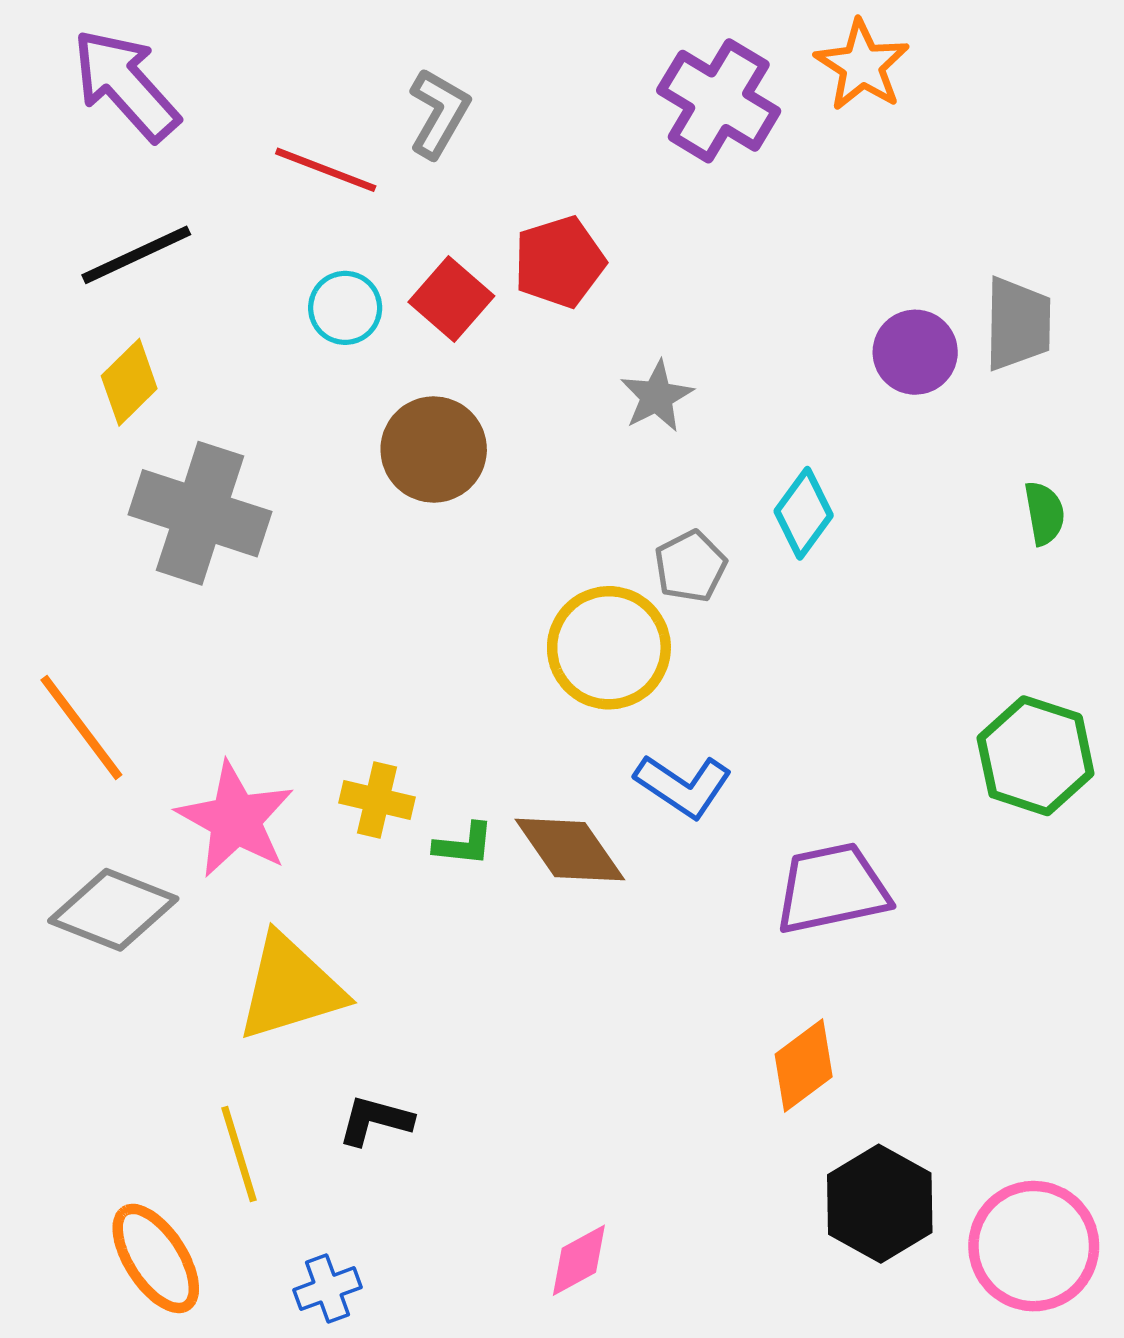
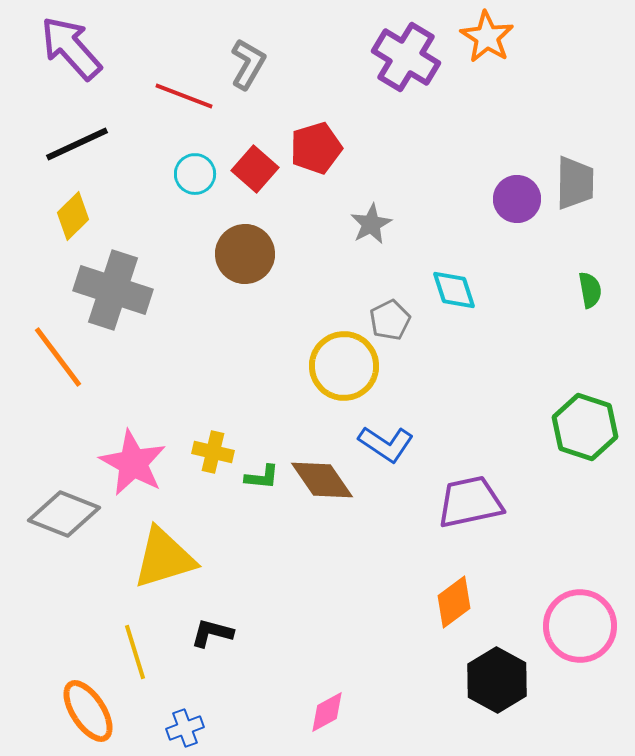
cyan diamond: (804, 513) -> (454, 290), turned -54
orange line: (81, 727) -> (58, 357), moved
pink circle: (1034, 1246) -> (580, 626), moved

